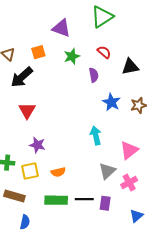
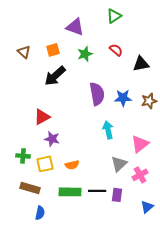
green triangle: (102, 17) -> (114, 16), size x0.7
purple semicircle: (94, 75) -> (97, 94), moved, size x1.6
black arrow: (22, 77) -> (55, 76), moved
blue star: (111, 102) -> (123, 98), turned -30
red triangle: (27, 111) -> (42, 117), moved, turned 30

